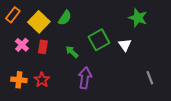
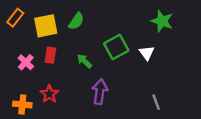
yellow square: (39, 22) -> (46, 26), turned 35
pink cross: (22, 45) -> (26, 62), moved
gray line: (150, 78) -> (156, 102), moved
orange cross: (19, 80) -> (22, 104), moved

